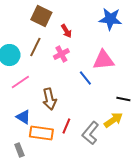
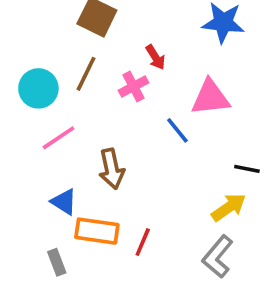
red arrow: (66, 31) -> (155, 57), moved
red line: (66, 126) -> (143, 242), moved
gray L-shape: (90, 133) -> (218, 257), moved

